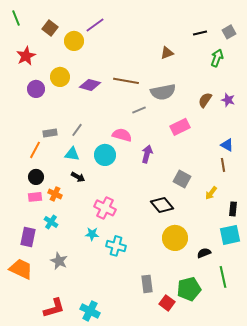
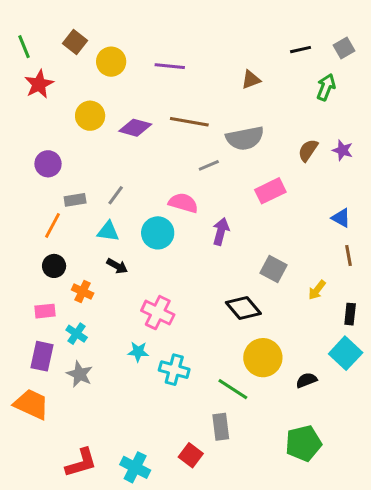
green line: (16, 18) -> (24, 47), moved
purple line: (95, 25) -> (170, 66), moved, turned 42
purple circle: (36, 89) -> (48, 164), moved
brown line: (223, 165) -> (349, 255), moved
pink rectangle: (35, 197) -> (45, 311), moved
cyan square: (230, 235) -> (346, 353), turned -35
gray star: (59, 261) -> (80, 374), moved
green line: (223, 277) -> (233, 389), moved, turned -45
green pentagon: (189, 289) -> (303, 443), moved
red square: (167, 303) -> (191, 455), moved

